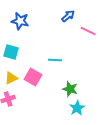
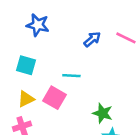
blue arrow: (68, 16) -> (92, 39), moved
cyan line: (55, 60) -> (71, 76), moved

